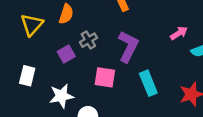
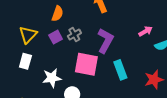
yellow triangle: (32, 25) -> (28, 35), moved
purple square: (66, 54) -> (56, 37), moved
pink square: (105, 77) -> (86, 64), size x1.4

